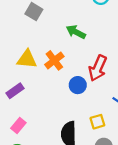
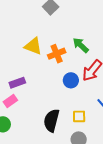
green arrow: (76, 32) -> (81, 45), moved
purple rectangle: (15, 91) -> (17, 83), moved

